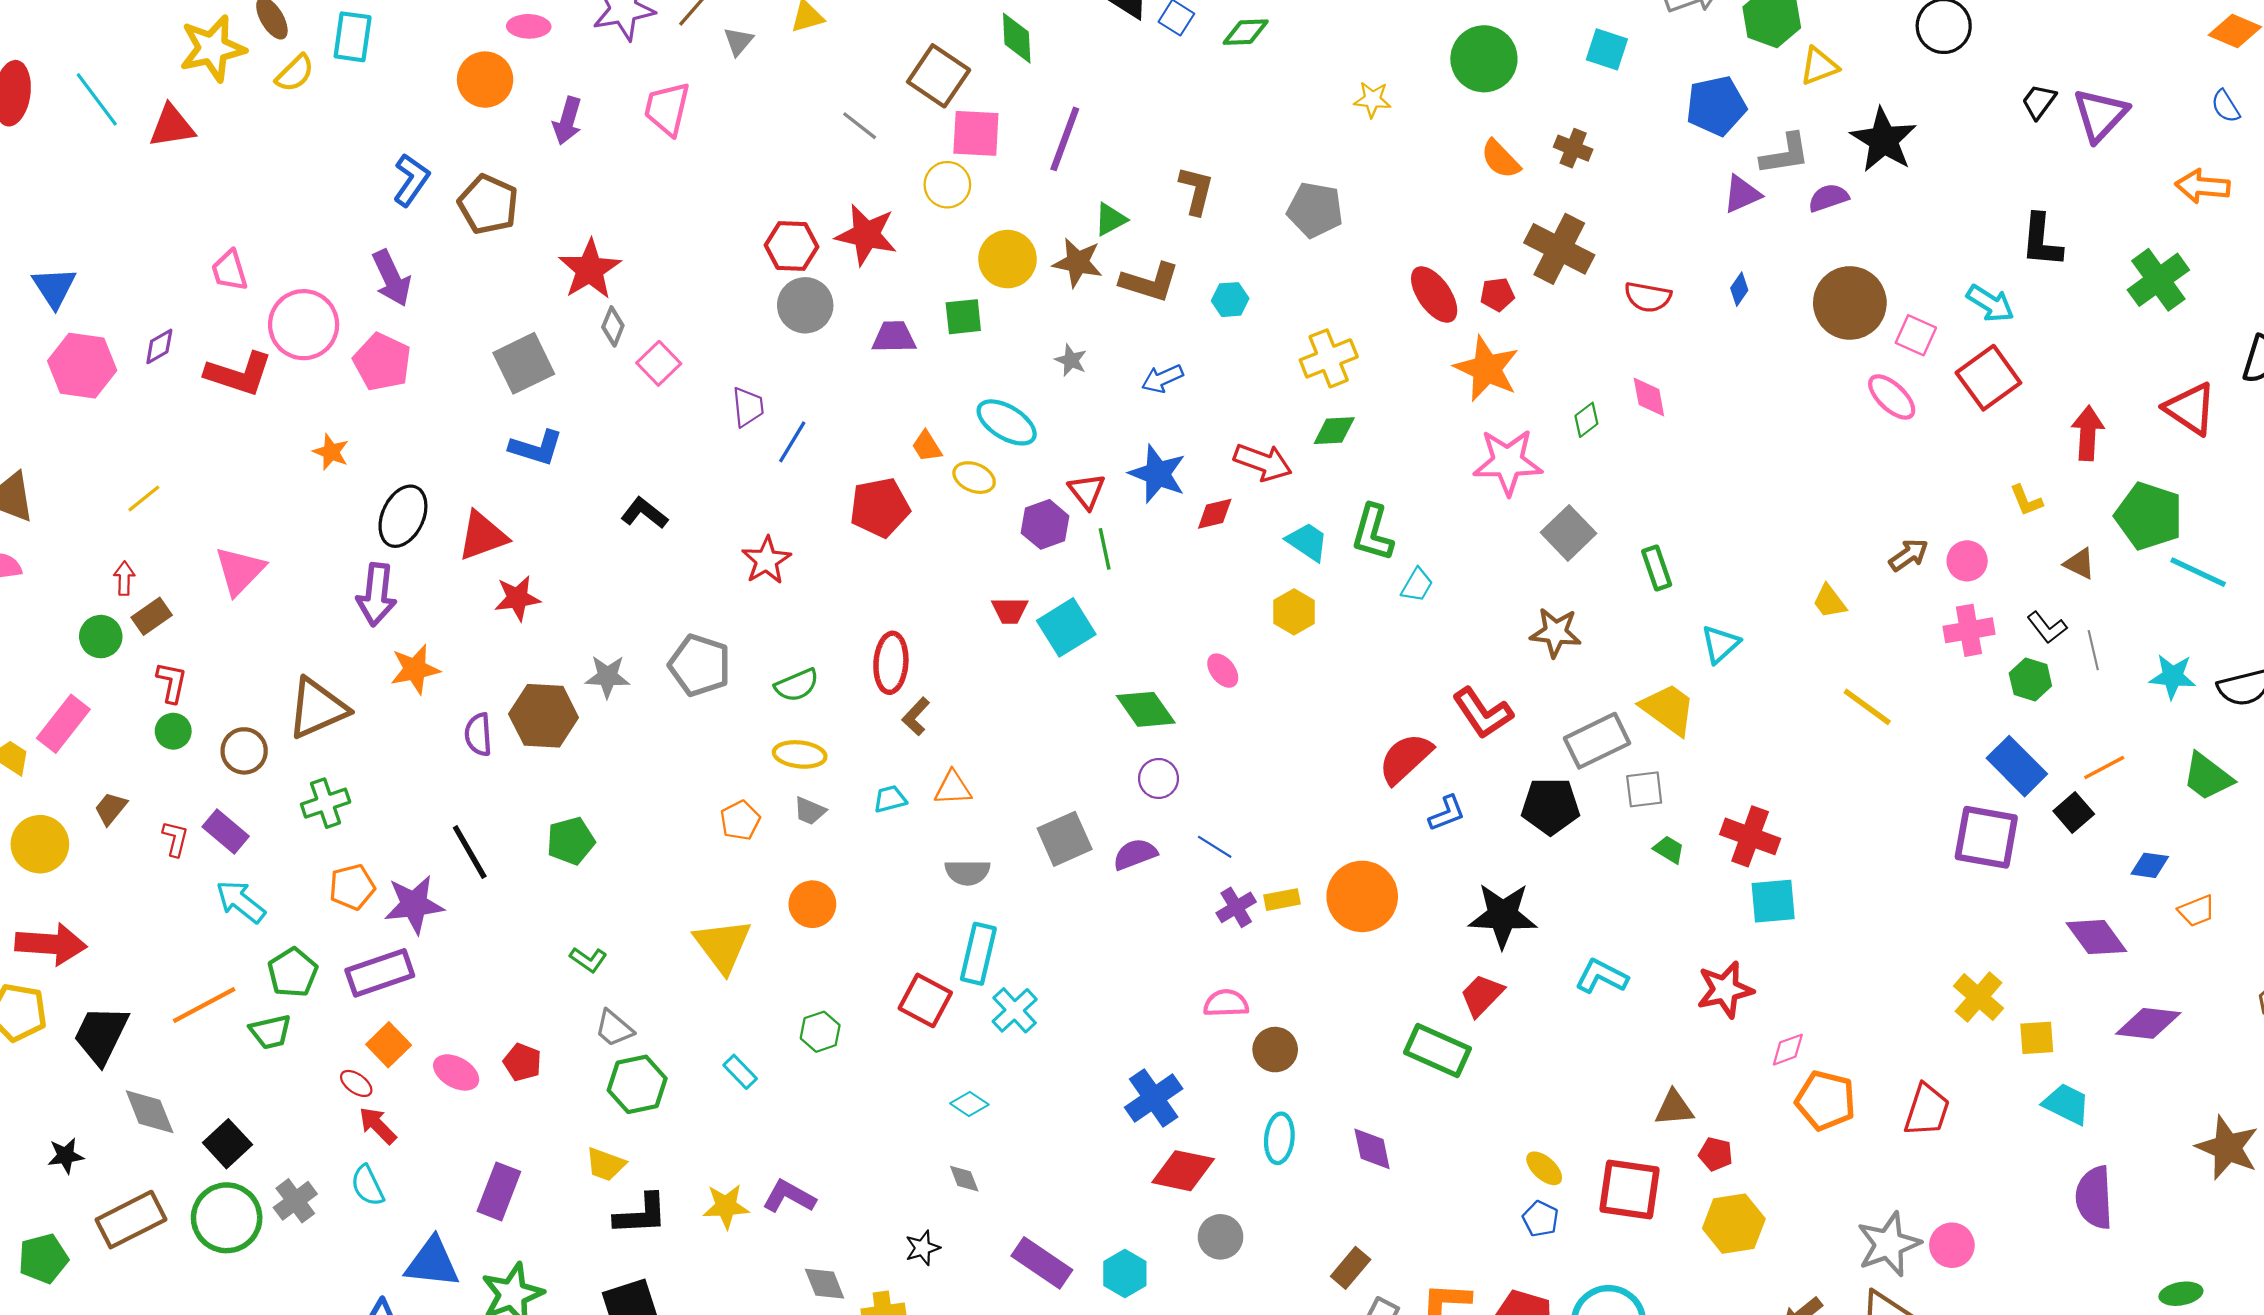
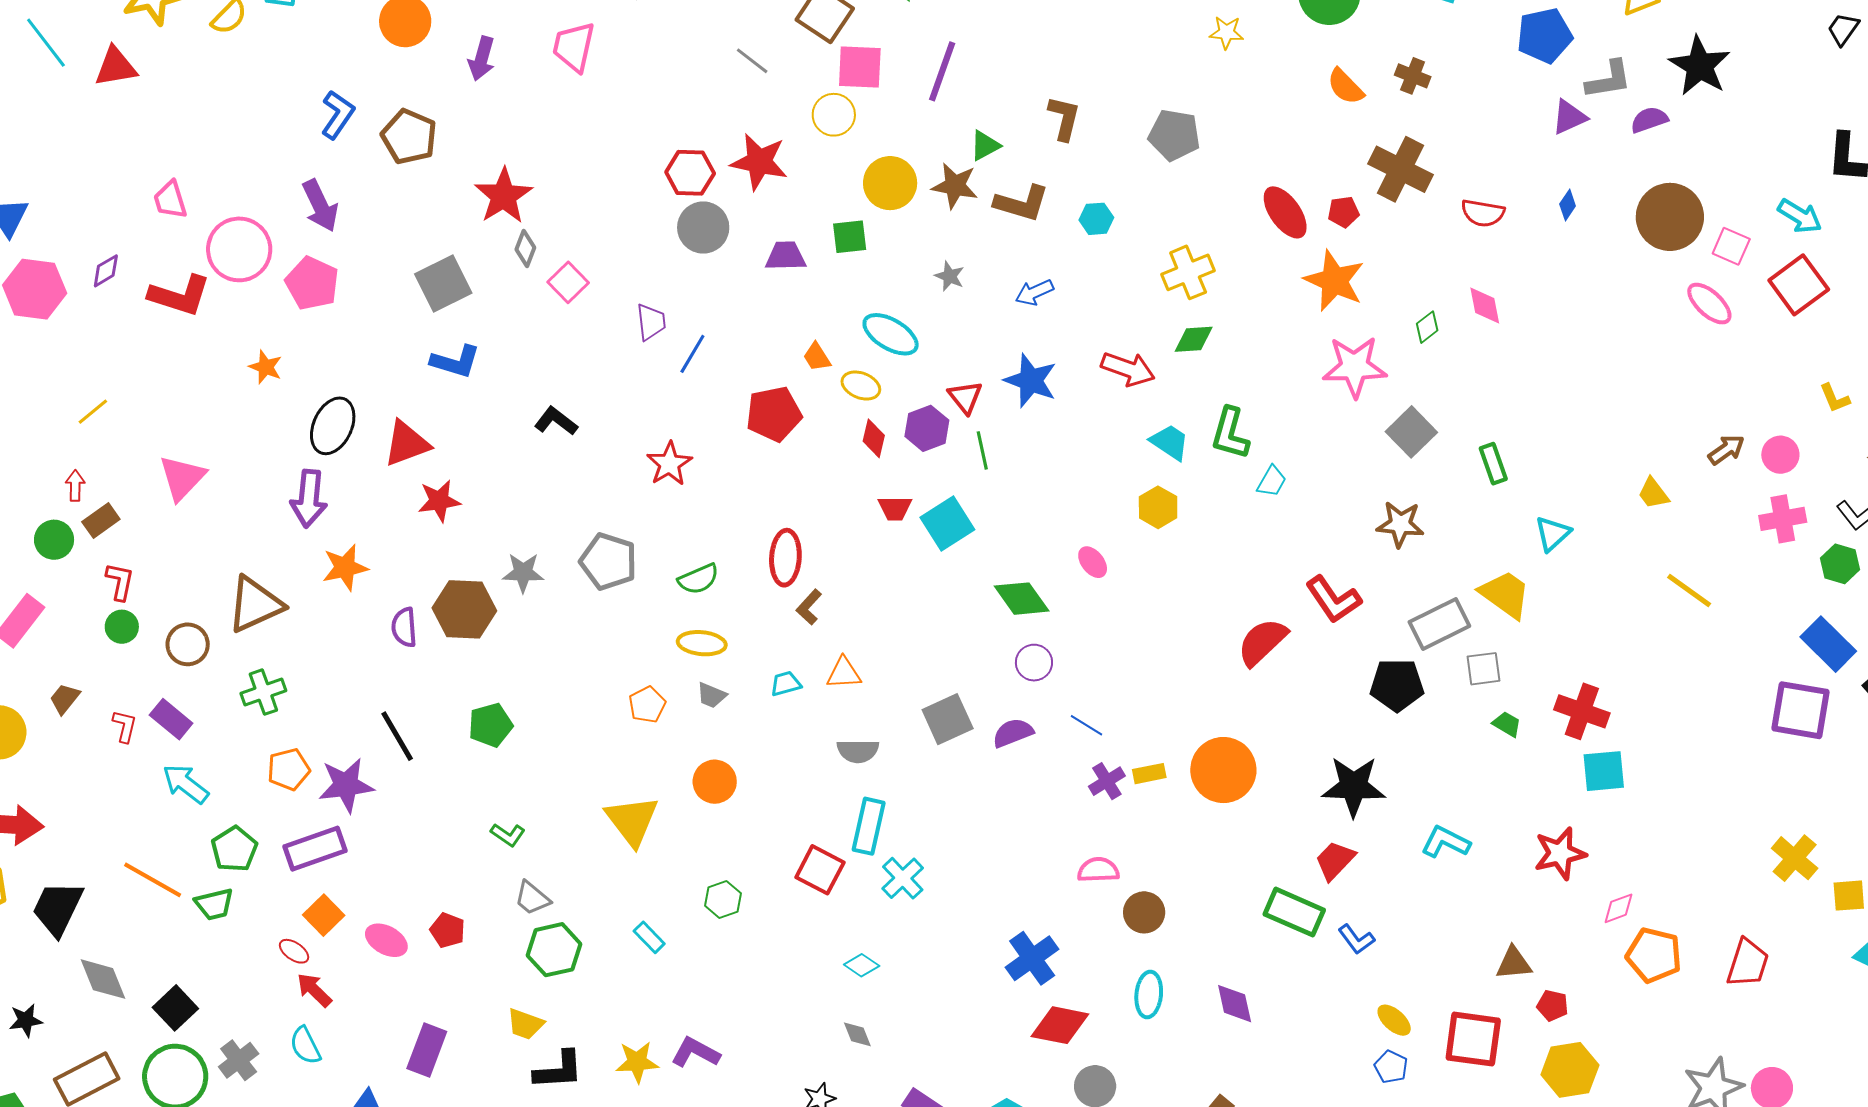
red diamond: (1215, 514) -> (874, 438), moved, turned -63
blue L-shape: (1447, 813) -> (1356, 939), moved, turned 75
orange line: (204, 1005) -> (153, 880), turned 58

